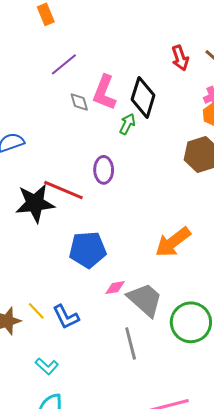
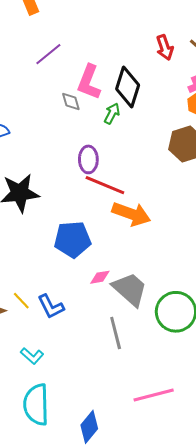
gray diamond: (79, 102) -> (71, 102), moved
red line: (63, 190) -> (105, 185), moved
orange arrow: (173, 242) -> (131, 214), moved, turned -123

